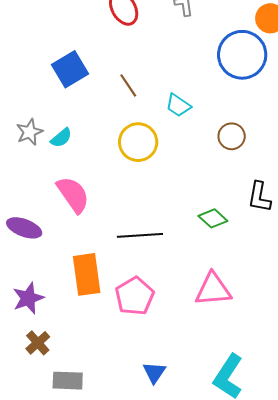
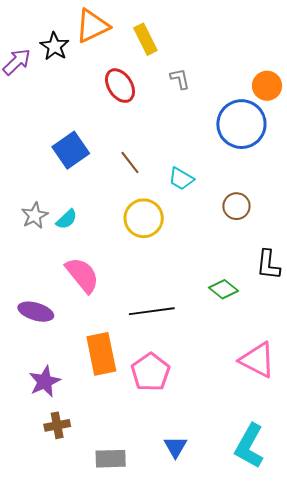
pink triangle: (213, 290) -> (257, 360), moved, turned 36
brown cross: (38, 343) -> (57, 425), turned 35
gray rectangle: (68, 381) -> (111, 459), moved

